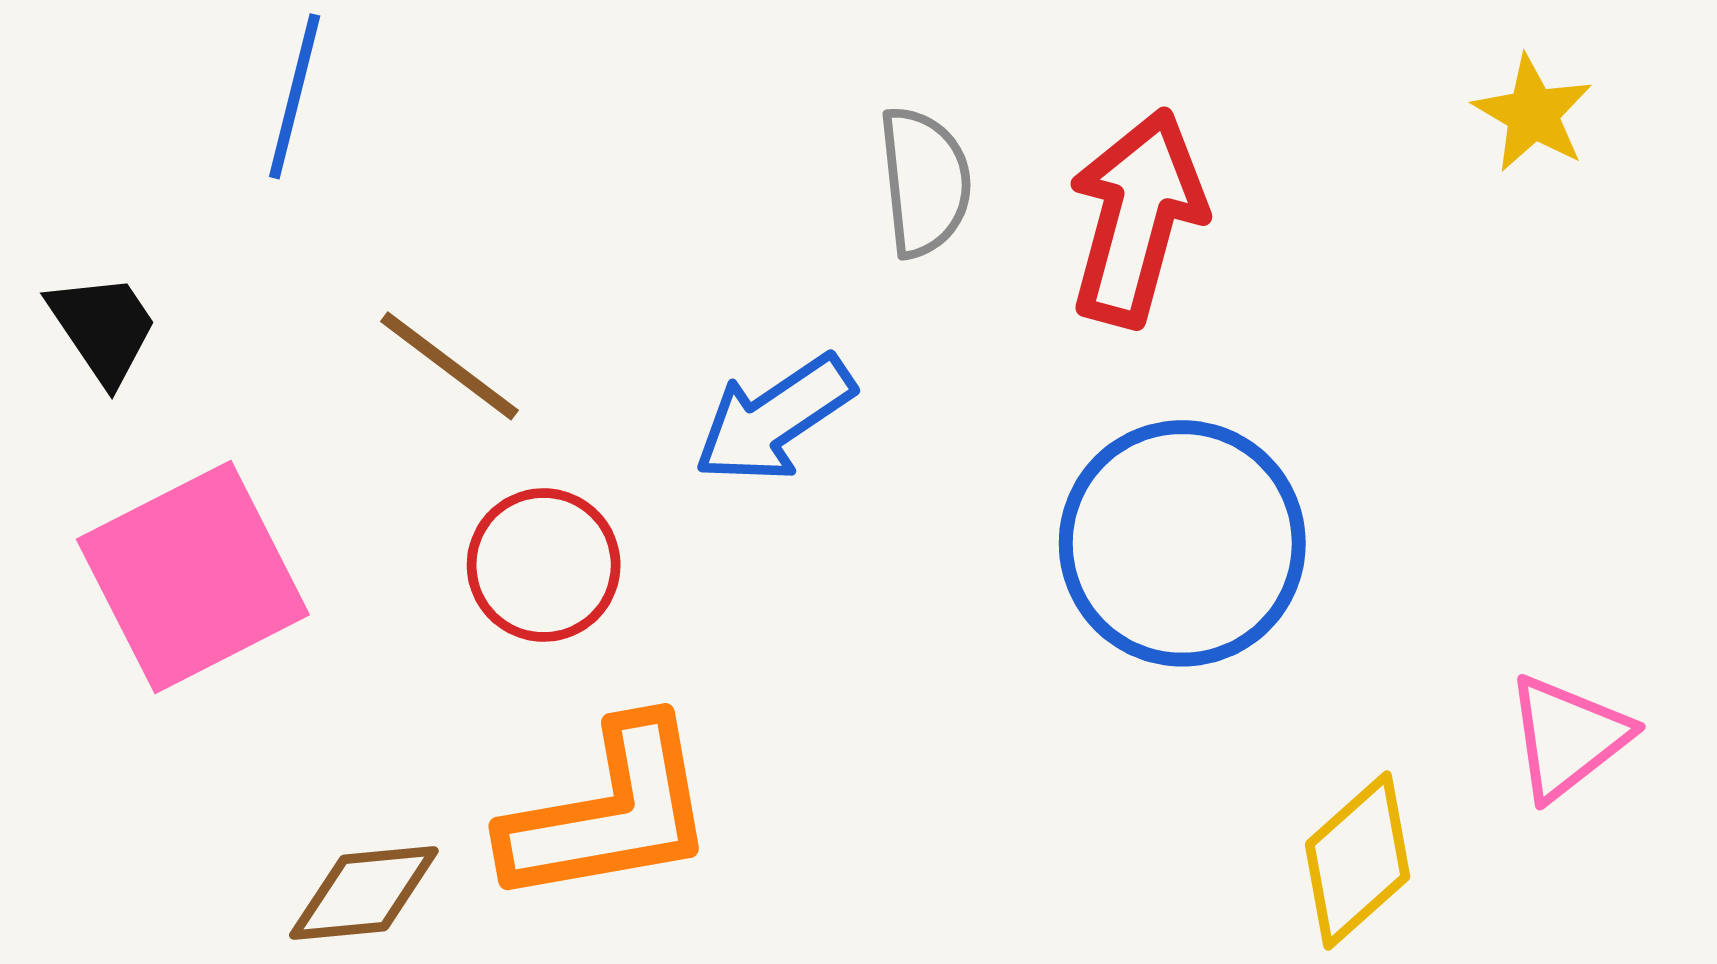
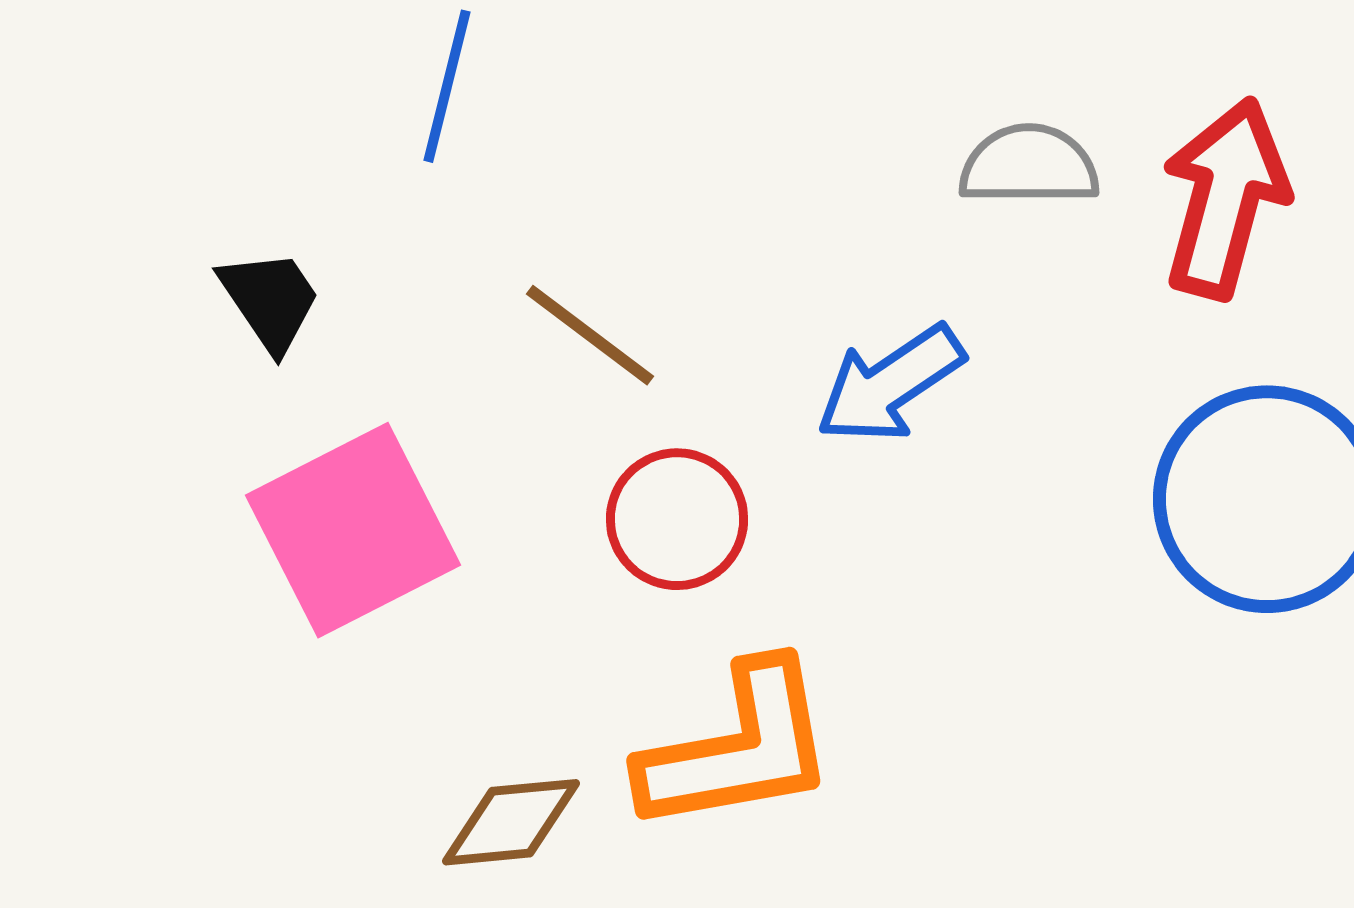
gray semicircle: (925, 182) -> (1029, 165), turned -84

